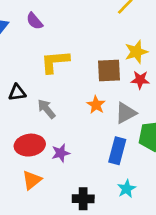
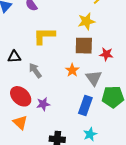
yellow star: (136, 52) -> (86, 21), moved
gray triangle: (126, 113) -> (94, 78), turned -42
red ellipse: (30, 145) -> (21, 96), turned 45
orange triangle: (32, 180) -> (20, 122), turned -42

